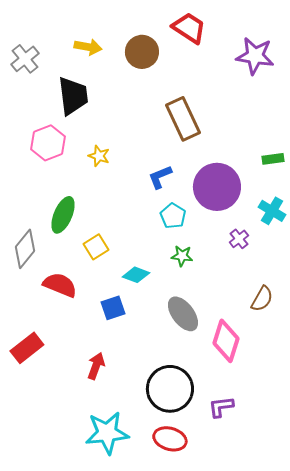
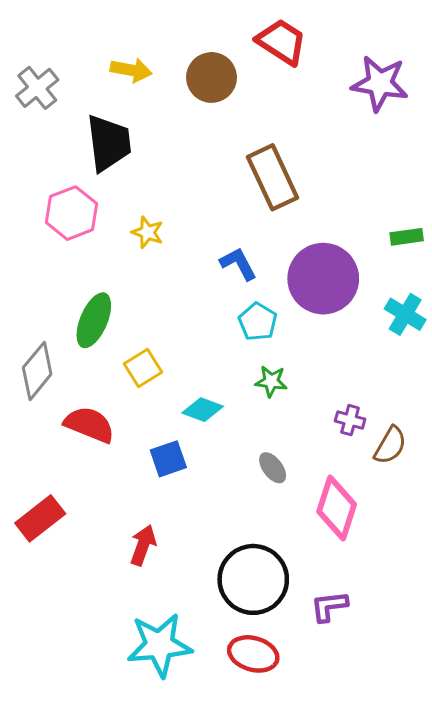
blue L-shape: (160, 177) -> (238, 264), turned 84
purple cross: (239, 239) -> (350, 420), moved, turned -36
gray ellipse: (183, 314) -> (273, 468), size x0.6

